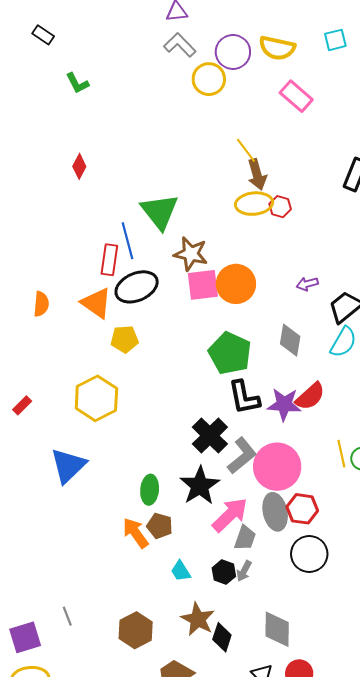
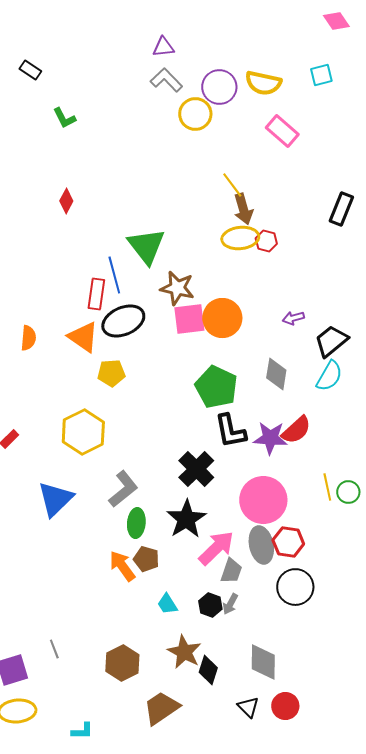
gray L-shape: (242, 456) -> (123, 489), moved

